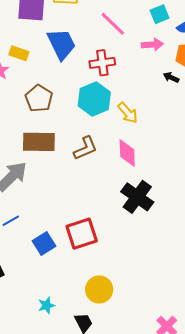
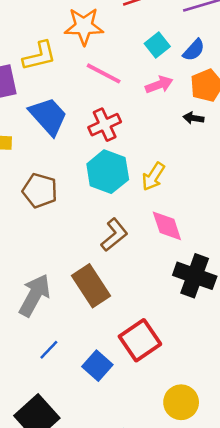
yellow arrow: (128, 113) -> (153, 177), turned 90
brown rectangle: (39, 142) -> (91, 286), moved, turned 72

